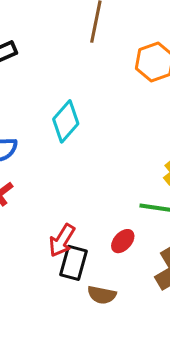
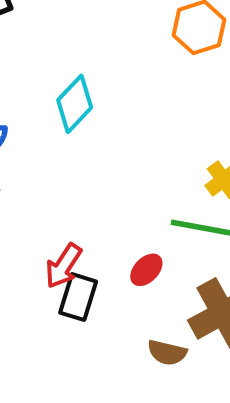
brown semicircle: (102, 295) -> (167, 353), moved

